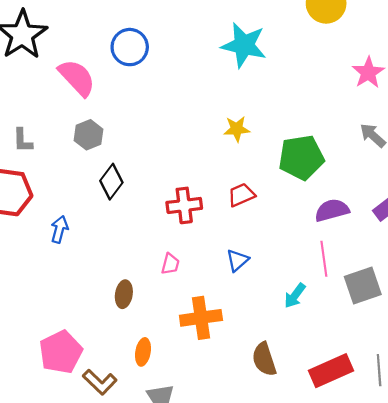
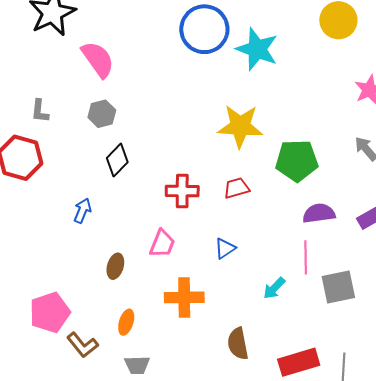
blue circle: (130, 47) -> (204, 29), moved, size x1.4
yellow star: (237, 129) -> (240, 126), size x1.8
blue arrow: (59, 229) -> (82, 211), moved
pink trapezoid: (170, 264) -> (162, 244), size x1.4

